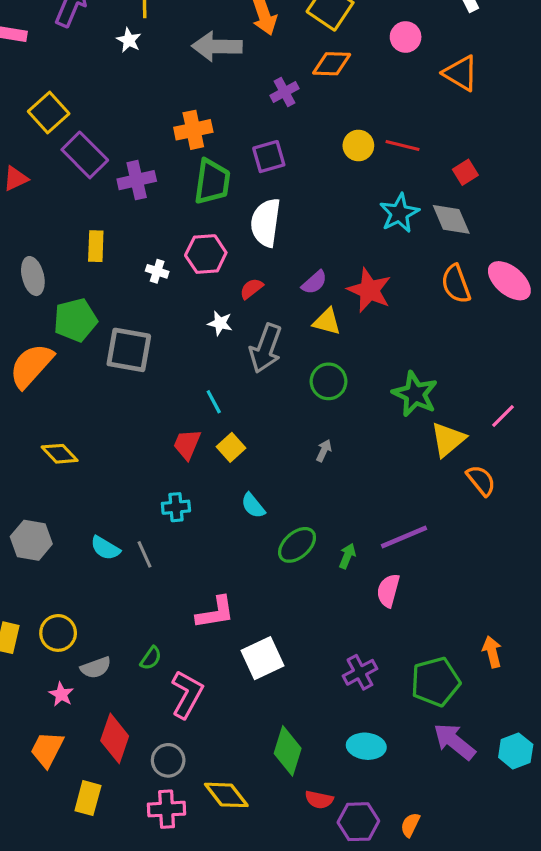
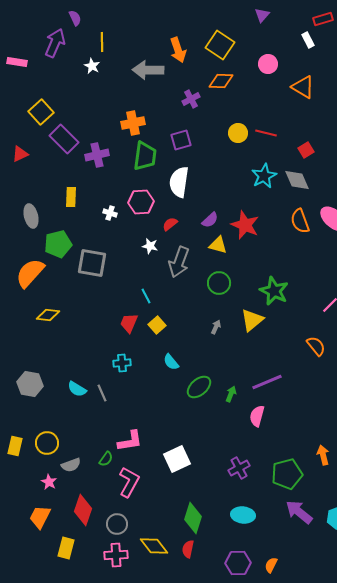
yellow triangle: (448, 440) -> (252, 320), moved
yellow diamond: (60, 454) -> (48, 315), moved, turned -40
pink L-shape: (215, 613) -> (130, 441), moved
red semicircle: (319, 800) -> (188, 549), moved, turned 90

